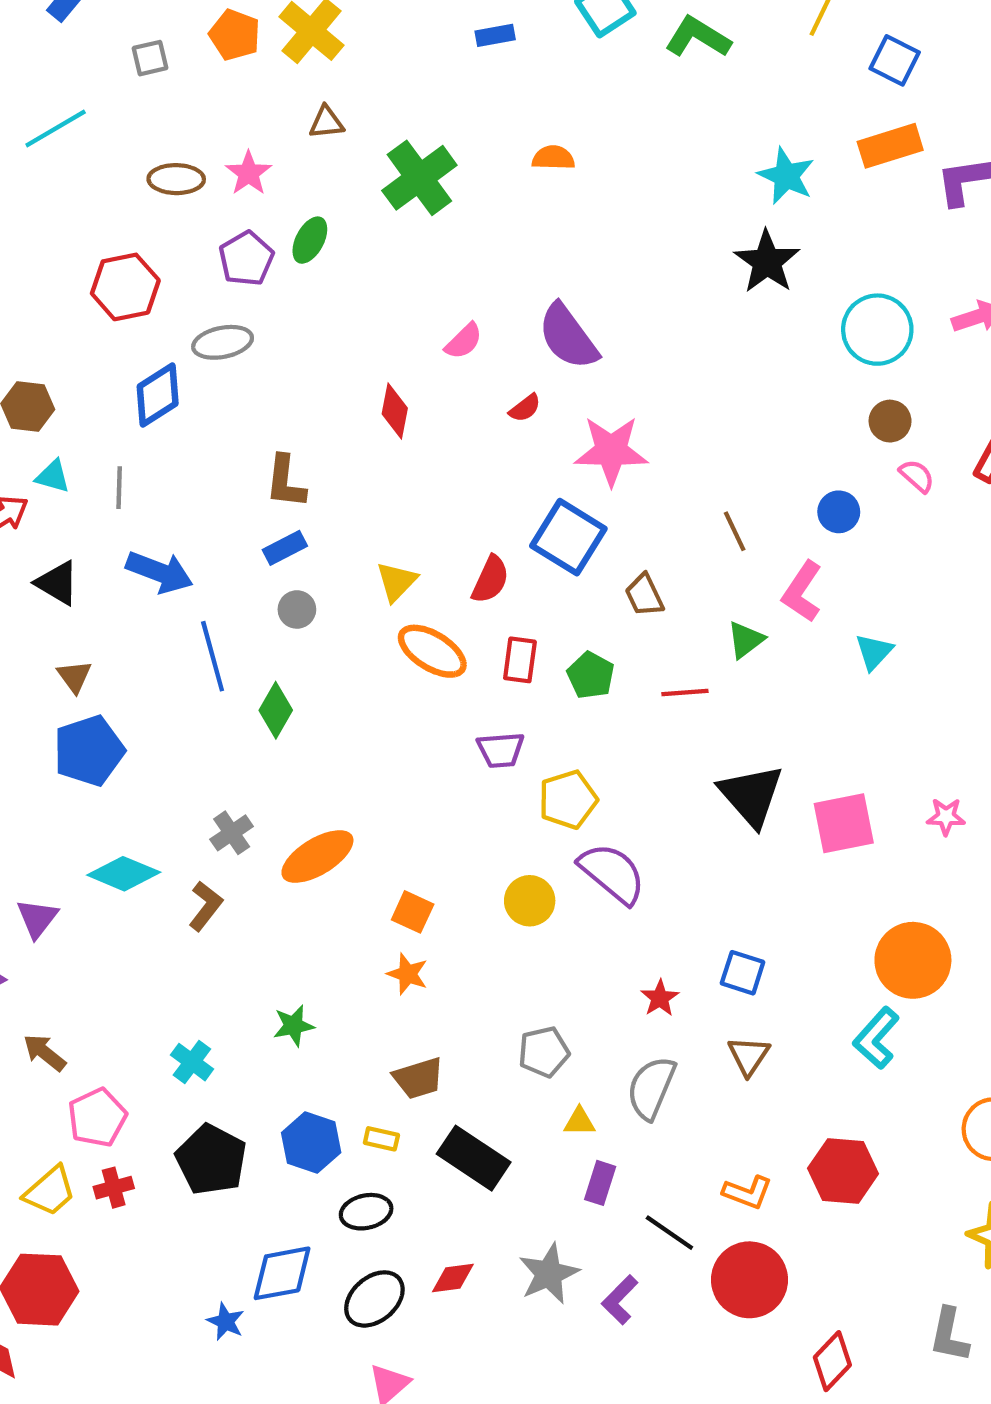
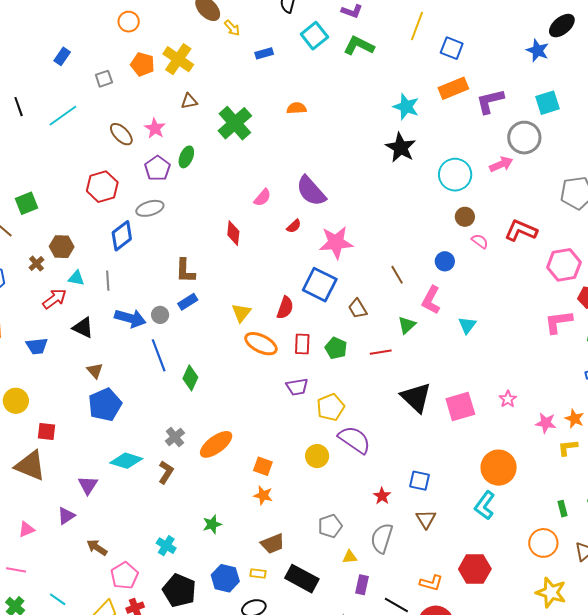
brown ellipse: (176, 179) -> (121, 134), turned 50
gray circle: (297, 609) -> (160, 315), moved
pink star: (946, 817) -> (508, 399), turned -30

